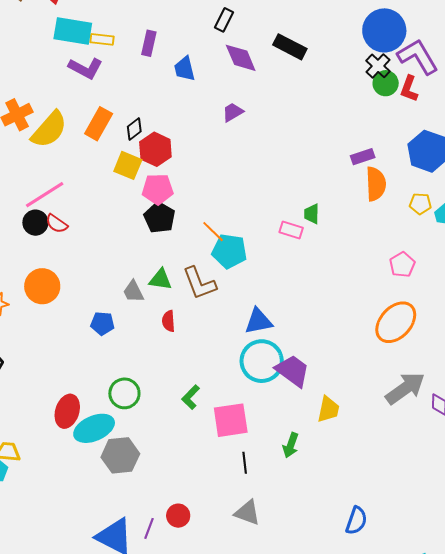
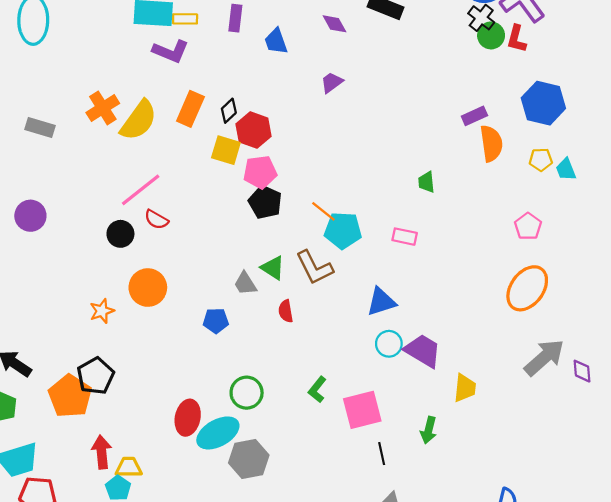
purple diamond: (241, 58) -> (334, 24), size x0.7
black circle: (35, 223) -> (120, 234), moved
pink rectangle: (291, 230) -> (405, 237), moved
green triangle: (160, 279) -> (273, 268), turned 30
cyan circle: (262, 361) -> (389, 344), size x0.6

